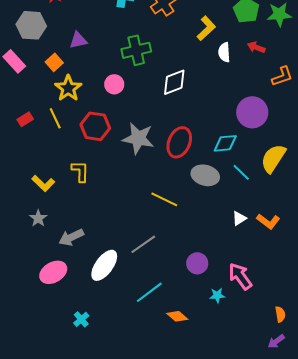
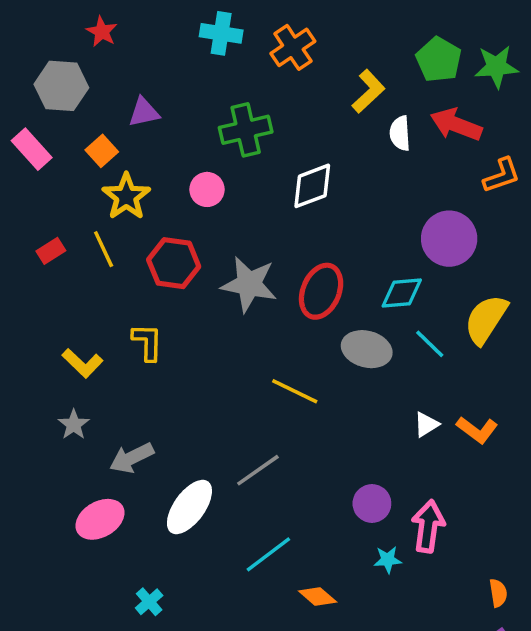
red arrow: (256, 47) -> (456, 125), size x1.6
purple circle: (197, 263) -> (372, 503), moved
pink arrow: (240, 276) -> (428, 526), turned 44

